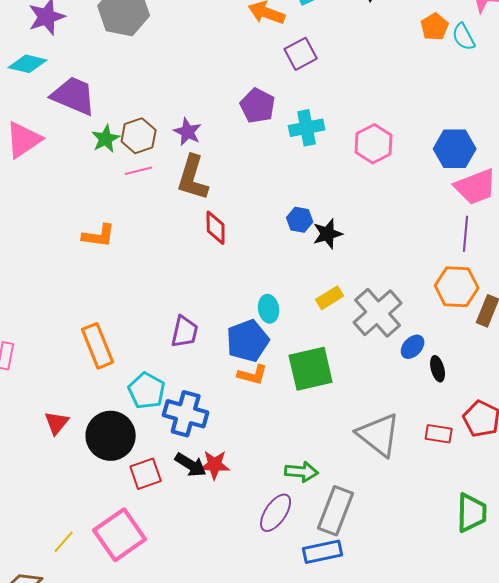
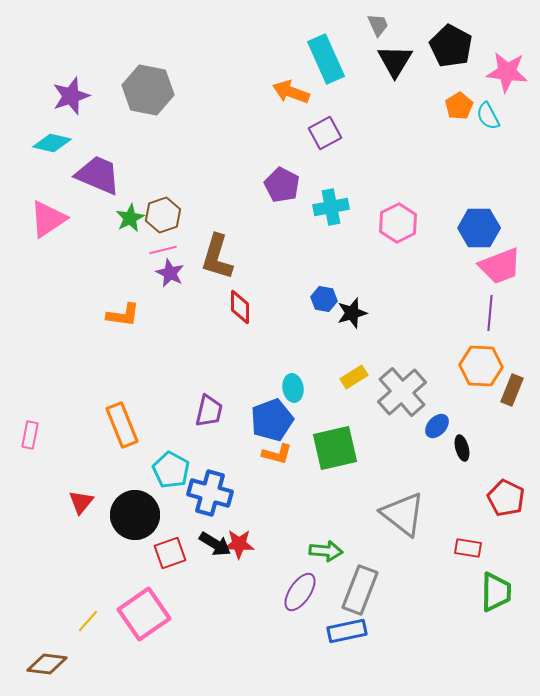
purple star: (188, 132) -> (170, 273), moved
red rectangle: (439, 434) -> (468, 548), moved

